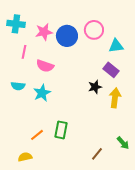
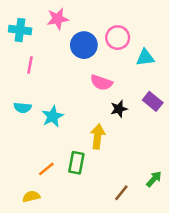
pink star: (44, 32) -> (58, 19), moved
pink semicircle: (45, 66) -> (101, 83), moved
purple rectangle: (111, 70) -> (153, 101), moved
yellow arrow: (115, 98) -> (98, 136), moved
green arrow: (123, 143) -> (154, 179), turned -96

